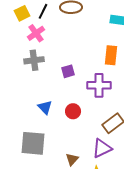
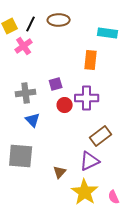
orange rectangle: (111, 55) -> (91, 60), moved
gray cross: (34, 60) -> (26, 93), moved
red circle: (73, 111) -> (65, 105), moved

